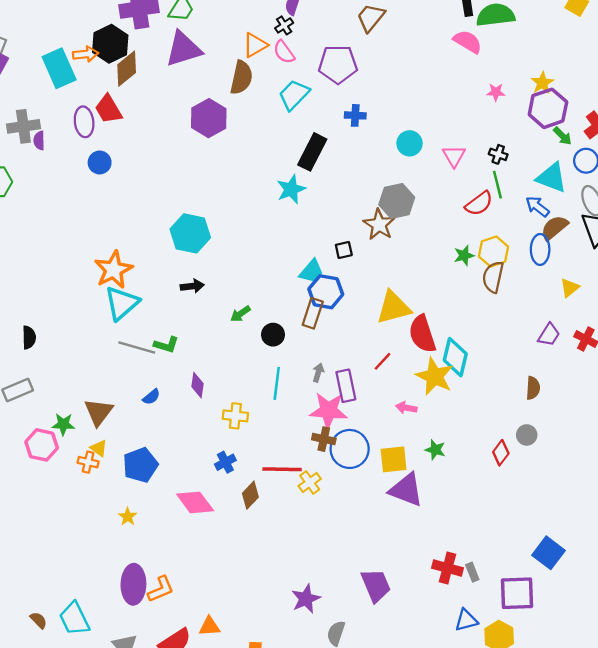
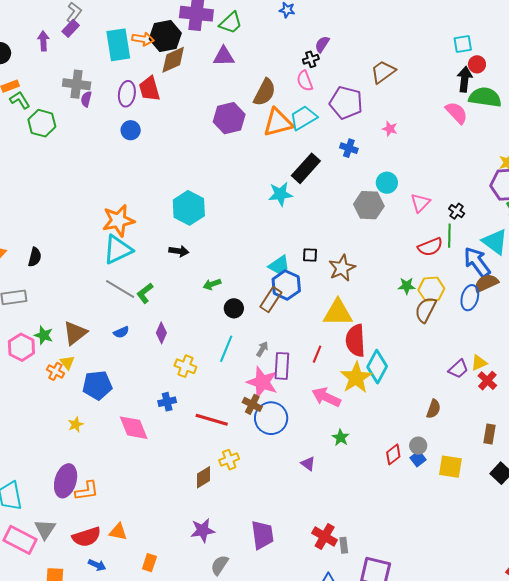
orange triangle: (255, 45) -> (278, 123), moved, size x1.4
purple triangle: (183, 49) -> (224, 56), size x0.7
pink star: (496, 92) -> (390, 129), moved
gray hexagon: (397, 201) -> (369, 205), moved
blue arrow: (537, 207) -> (477, 262), size x1.5
brown star: (379, 225) -> (342, 268), moved
yellow triangle: (570, 288) -> (479, 363), moved
green L-shape: (166, 345) -> (145, 293), turned 110
red line: (383, 361) -> (317, 354), turned -36
pink arrow: (406, 408) -> (326, 397), size x1.6
yellow square: (394, 459) -> (450, 467), moved
yellow cross: (310, 482) -> (229, 460), moved
purple triangle: (406, 490) -> (308, 464), size x0.5
brown diamond: (250, 495) -> (203, 477), moved
blue square: (548, 553) -> (418, 459), moved, size x0.6

